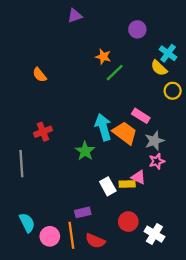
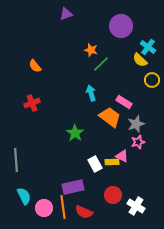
purple circle: (137, 29) -> (121, 26), size x1.5
cyan arrow: (103, 127) -> (91, 93), moved, size x0.7
red cross: (43, 132) -> (32, 103), moved
gray line: (21, 164) -> (16, 160), moved
purple rectangle: (83, 212) -> (73, 187), size x1.5

